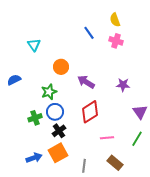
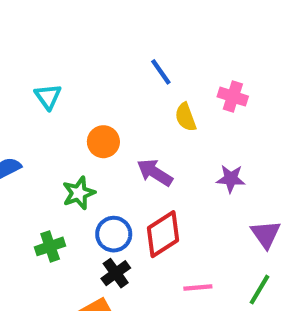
yellow semicircle: (115, 20) -> (186, 117), moved
pink cross: (116, 41) -> (233, 97), moved
blue circle: (55, 112) -> (114, 234), moved
black cross: (59, 131) -> (116, 273), moved

